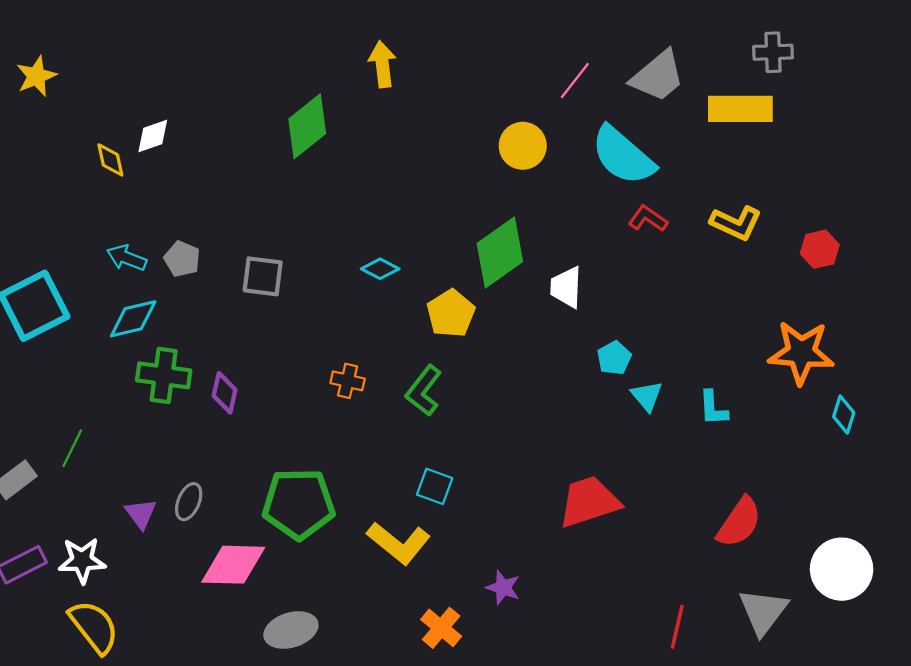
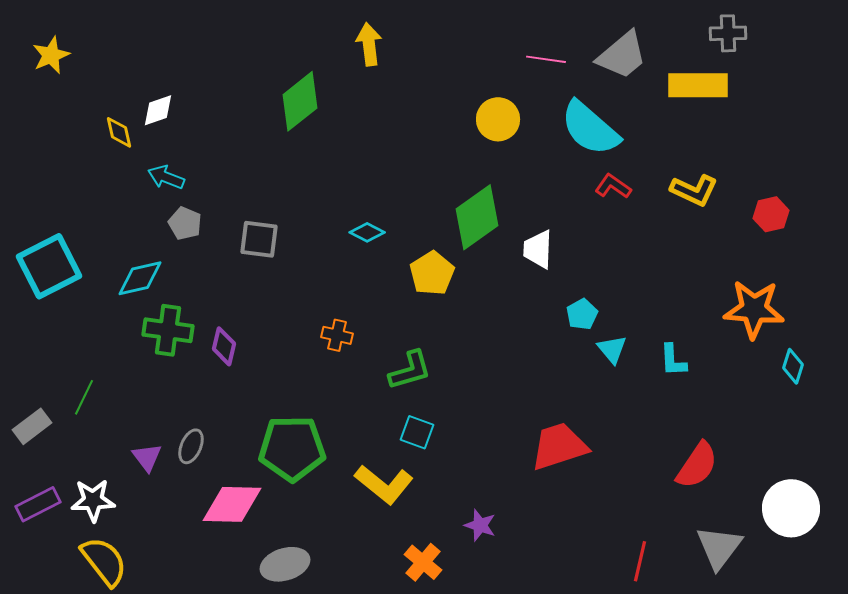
pink line: (575, 81) -> (546, 59), turned 60
cyan arrow: (127, 258) -> (166, 177), moved
green L-shape: (424, 391) -> (410, 370), moved, turned -144

